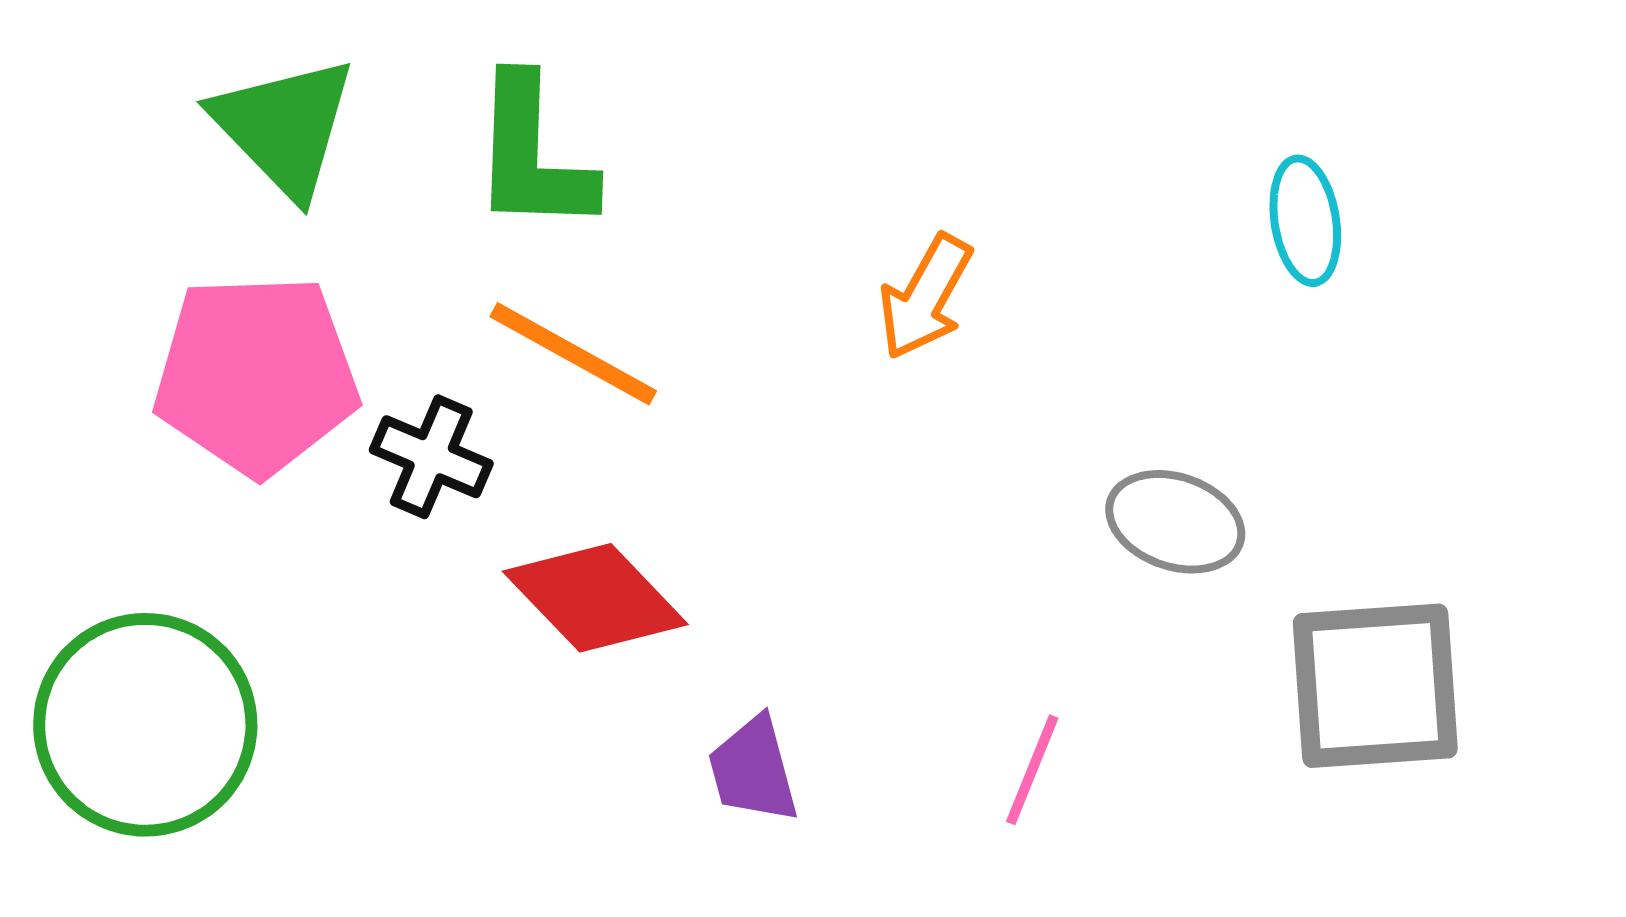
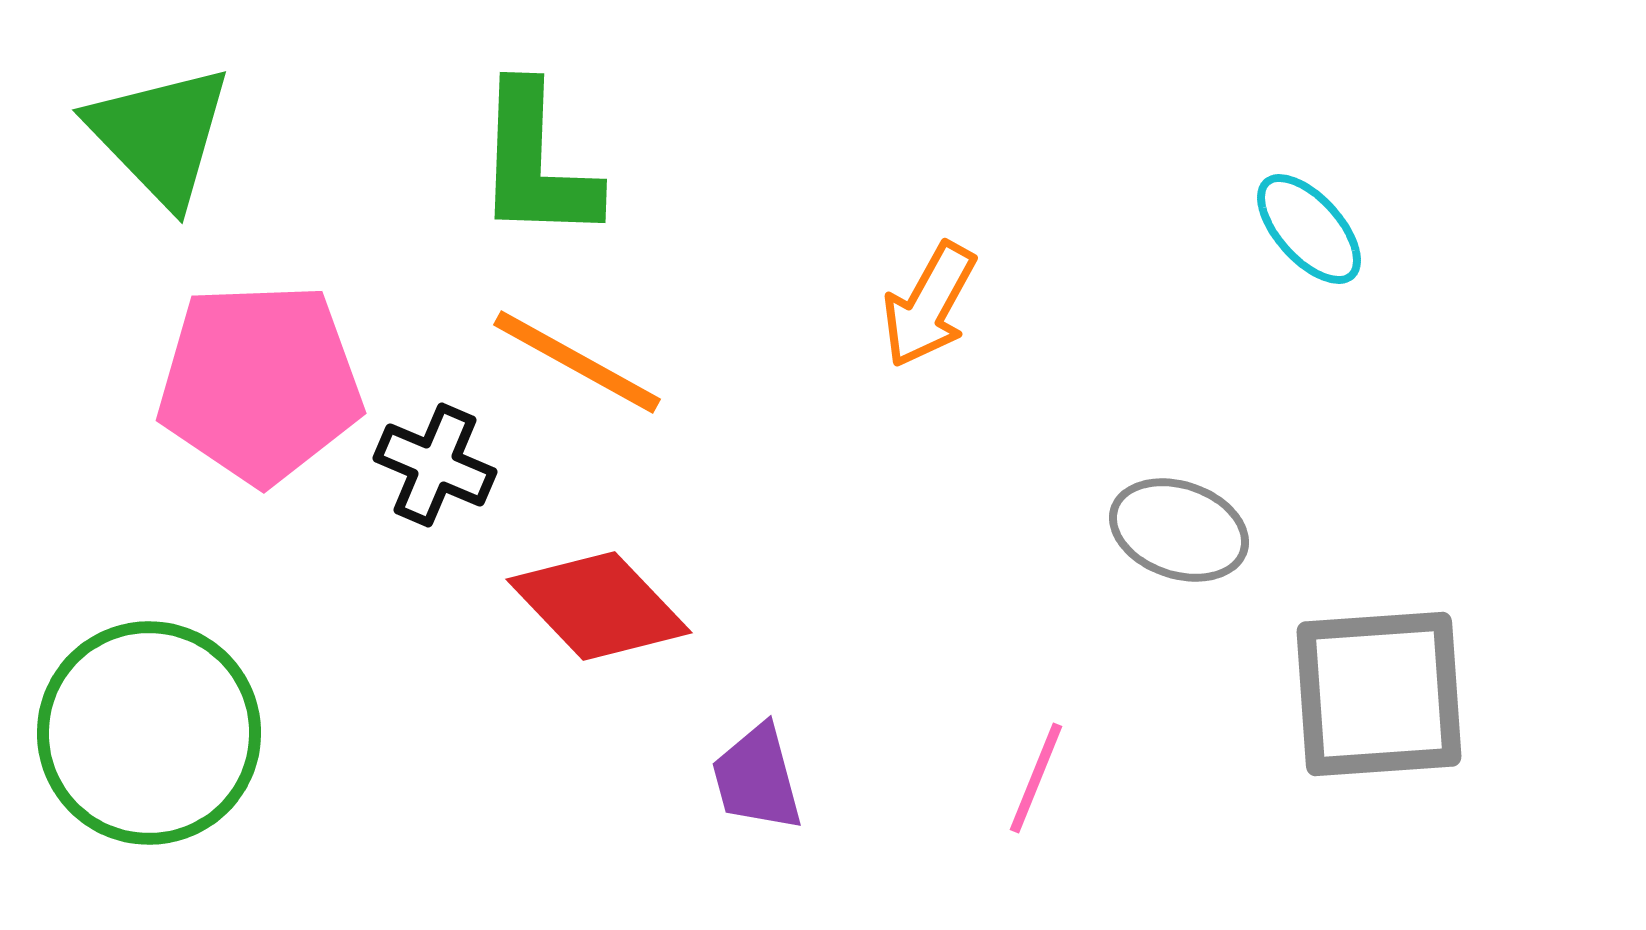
green triangle: (284, 127) -> (160, 135), moved
cyan ellipse: (1305, 221) -> (1309, 229), turned -33

